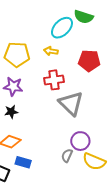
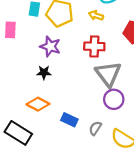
purple circle: (80, 141) -> (114, 99), moved
blue rectangle: (23, 162) -> (69, 120), moved

